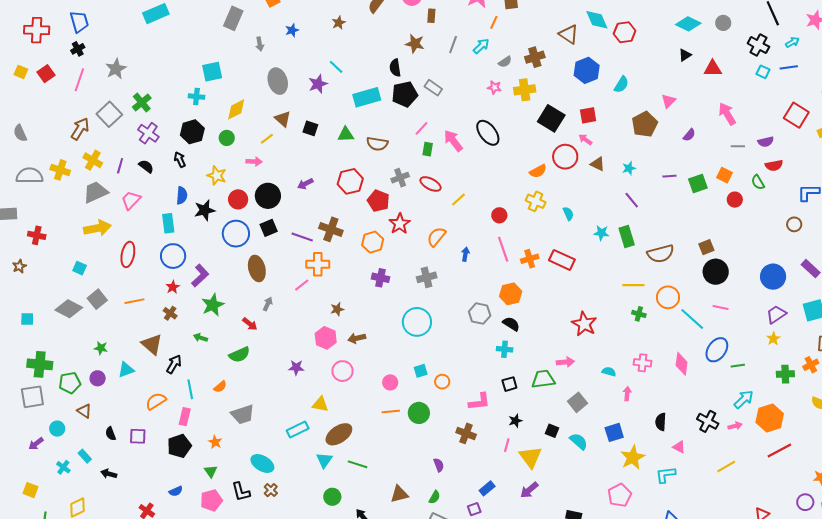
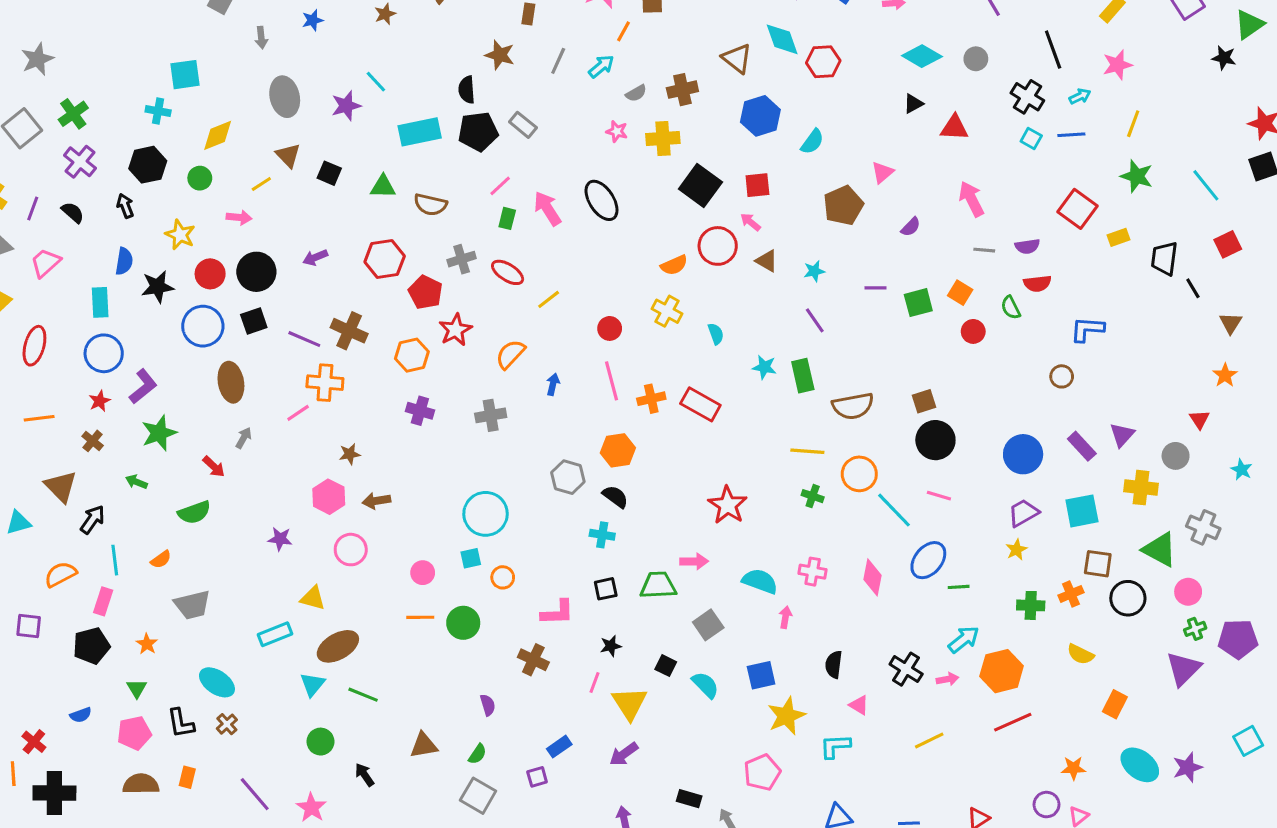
cyan circle: (417, 322) -> (486, 514), moved
cyan semicircle: (609, 372) -> (760, 581), size x1.6

